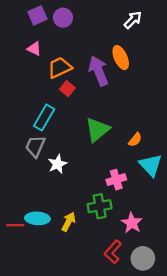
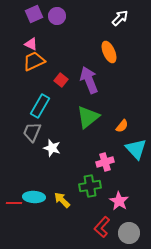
orange trapezoid: (60, 68) -> (34, 61), moved
purple arrow: (98, 71) -> (89, 80), moved
white star: (57, 164) -> (52, 148), turned -30
yellow arrow: (69, 222) -> (62, 200), turned -72

